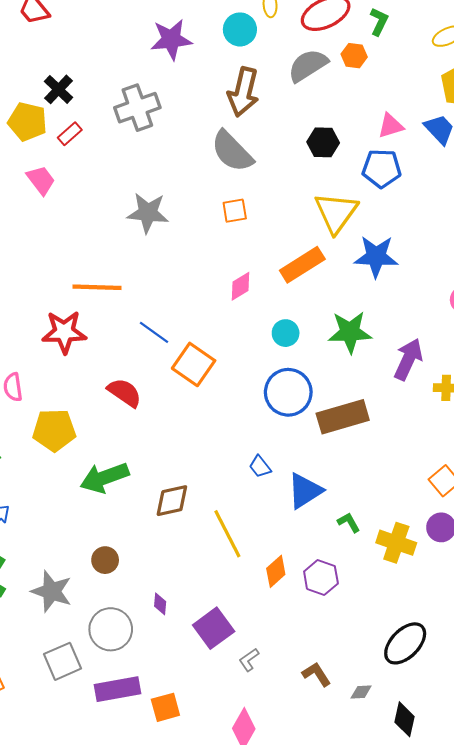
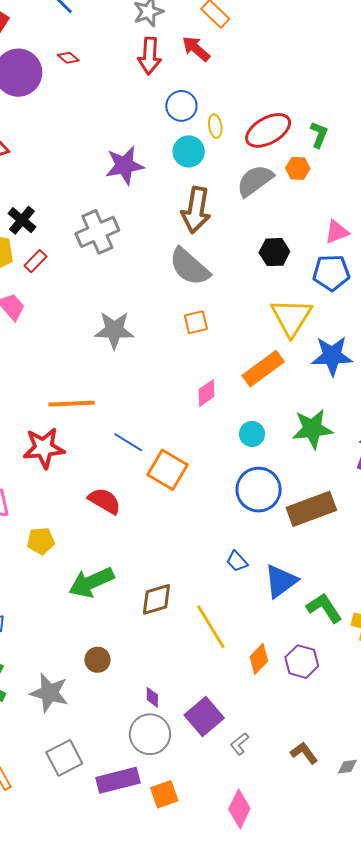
yellow pentagon: (54, 430) -> (41, 541), size x0.7
green L-shape: (349, 522) -> (324, 608), size x1.6
gray circle: (111, 629) -> (150, 734), moved

